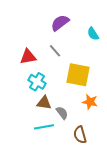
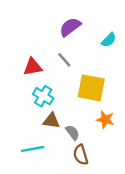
cyan semicircle: (93, 34) -> (109, 40), turned -104
cyan line: (44, 127) -> (33, 149), moved
brown semicircle: (80, 135) -> (81, 155), moved

